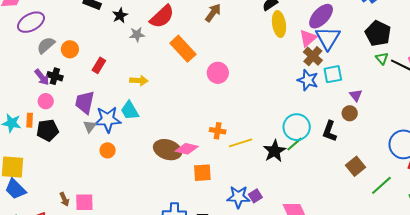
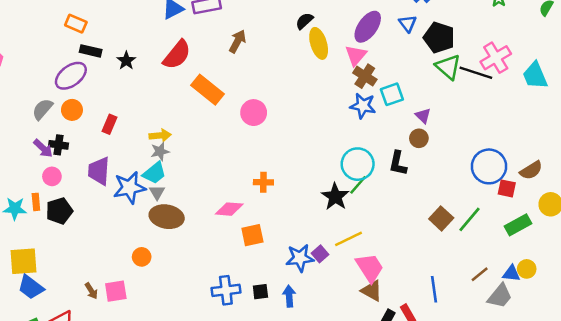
purple ellipse: (31, 22) -> (71, 76), moved
gray star: (137, 35) -> (160, 151), moved
blue triangle: (328, 38) -> (408, 24), moved, size x0.6
green triangle: (382, 58) -> (448, 67), size x1.6
cyan trapezoid: (130, 110) -> (154, 173), turned -90
gray triangle: (90, 126) -> (157, 192), moved
yellow line: (241, 143) -> (349, 239), moved
orange circle: (108, 150) -> (142, 257), moved
brown ellipse: (168, 150) -> (167, 217), moved
brown square: (355, 166) -> (441, 218), moved

